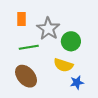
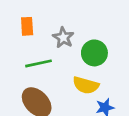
gray star: (48, 29) -> (63, 38), size x0.7

